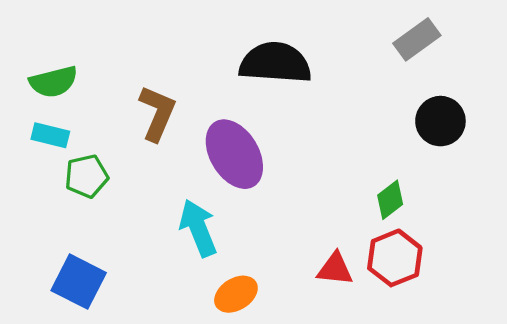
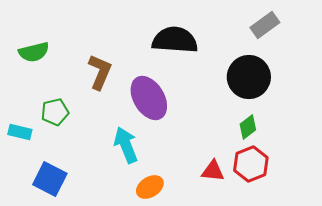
black circle: (440, 121) -> (249, 77), moved, size x1.4
cyan rectangle: (50, 135) -> (20, 132), moved

